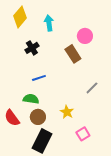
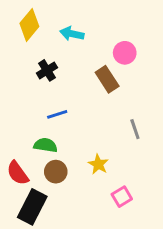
cyan arrow: (49, 23) -> (72, 34), turned -70
gray line: (92, 88) -> (135, 129), turned -64
black rectangle: (42, 141) -> (32, 207), moved

